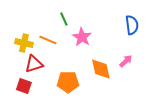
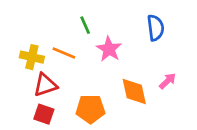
blue semicircle: (132, 25) -> (156, 28), moved
red square: (24, 86) -> (44, 114), moved

